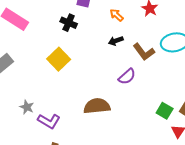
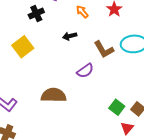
black cross: (69, 23) -> (36, 13), turned 35
black arrow: (116, 41) -> (70, 36), moved

